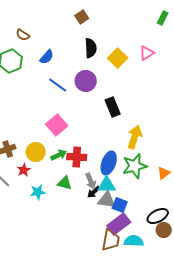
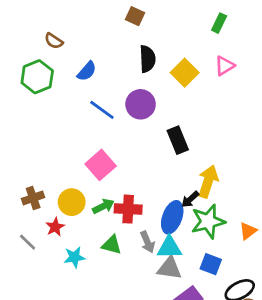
brown square: (82, 17) -> (135, 16), turned -32
green rectangle: (163, 18) -> (219, 23), moved
black arrow: (94, 192) -> (190, 199), moved
blue square: (120, 205) -> (211, 264), moved

